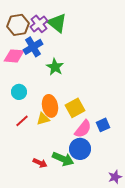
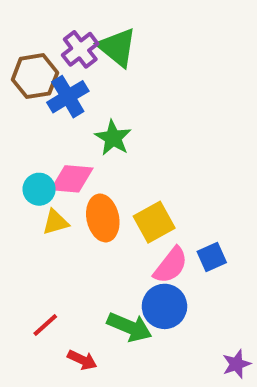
brown hexagon: (18, 25) -> (35, 76), moved
pink diamond: (14, 56) -> (72, 179), moved
yellow triangle: (43, 119) -> (55, 222), moved
red line: (22, 121) -> (45, 325), moved
red arrow: (40, 163) -> (82, 360), moved

